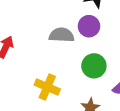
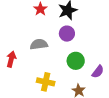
gray semicircle: (62, 35) -> (39, 44), moved

